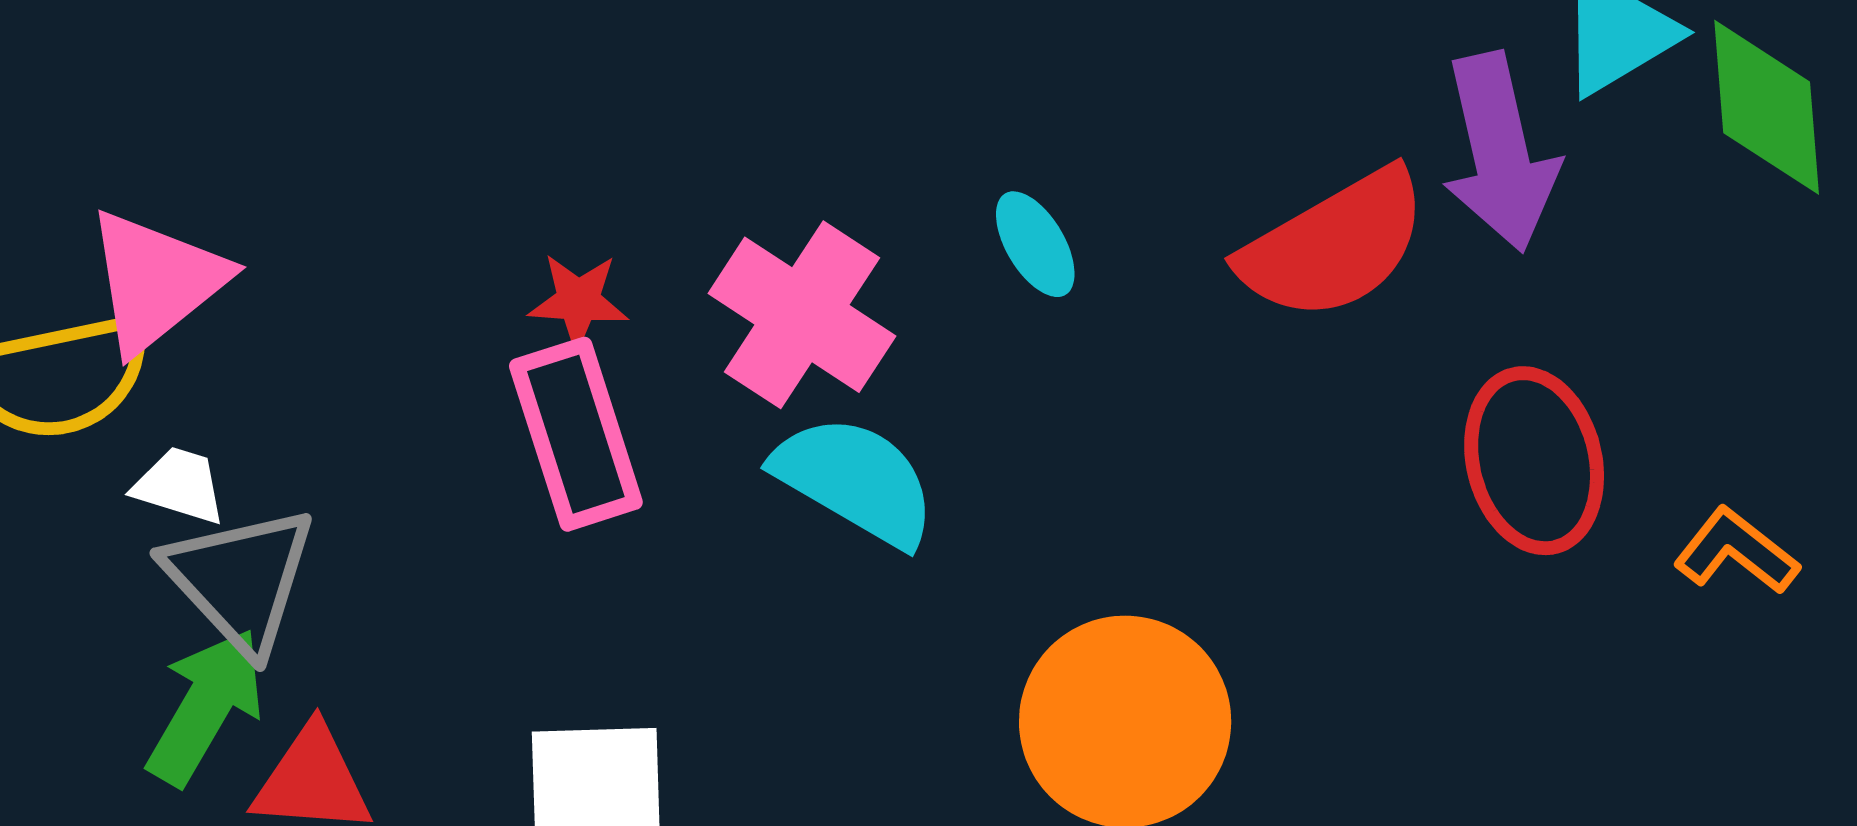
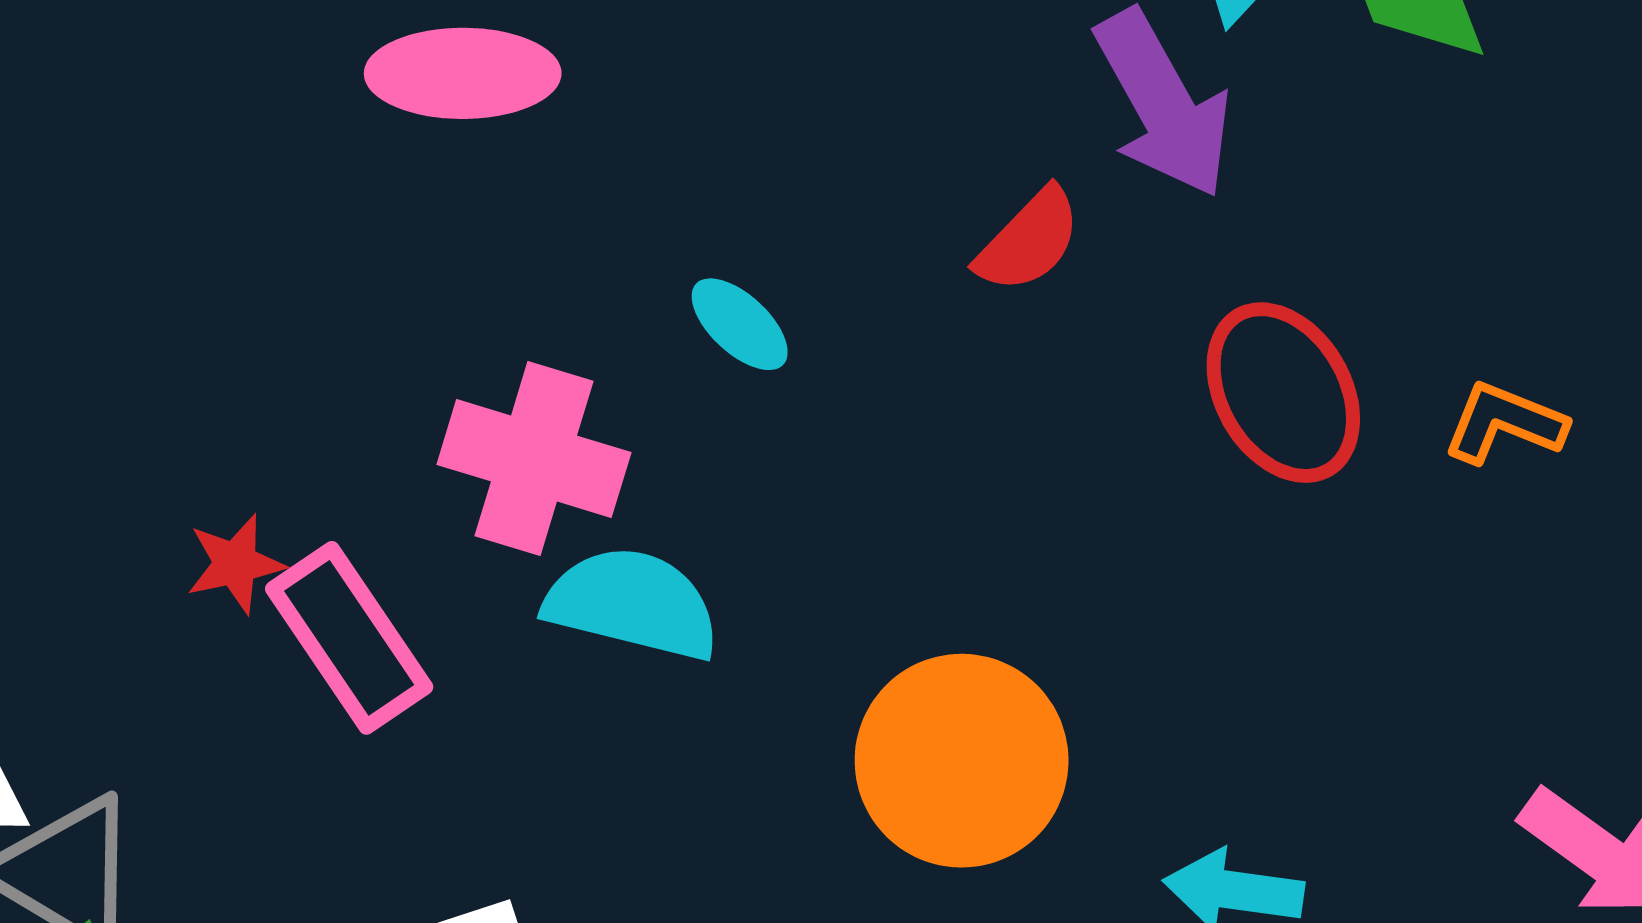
red semicircle: (1334, 245) -> (1029, 240), size x0.6
red star: (578, 301) -> (235, 564), moved

